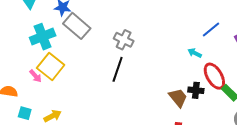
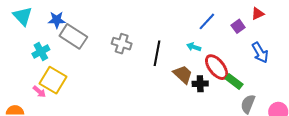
cyan cross: (43, 37) -> (41, 52), size x0.7
black line: (118, 69) -> (157, 53), moved
brown trapezoid: (178, 98) -> (183, 74), moved

